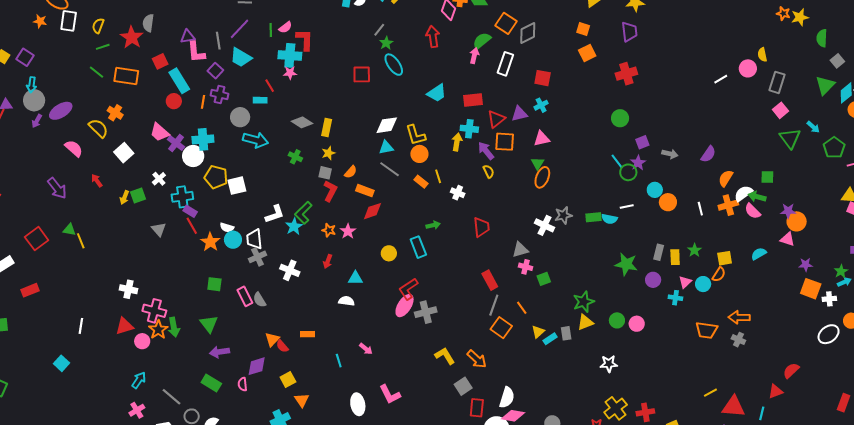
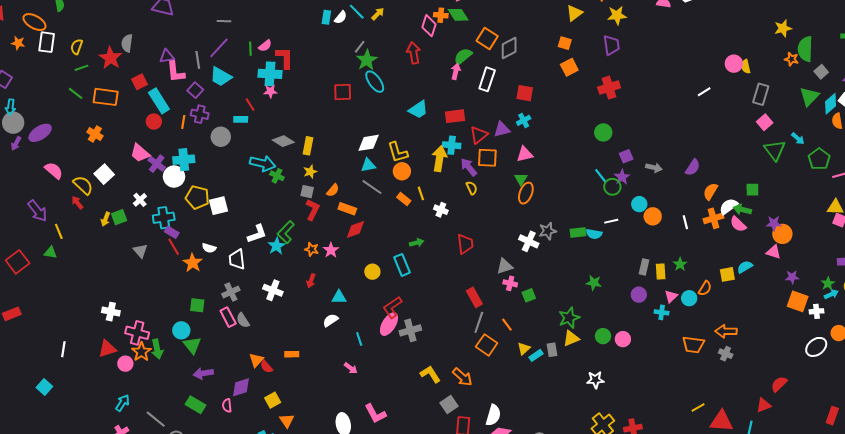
orange star: (783, 14) -> (792, 59), moved
green semicircle: (822, 38) -> (805, 49), size x1.4
green star: (386, 43) -> (367, 60), size x1.5
pink circle: (748, 68) -> (734, 64), moved
yellow semicircle: (98, 128) -> (83, 185), moved
cyan arrow: (256, 140) -> (263, 163), moved
yellow arrow: (457, 142) -> (439, 159), size x1.4
cyan circle: (233, 240) -> (181, 330), moved
yellow line: (81, 241) -> (59, 231), moved
gray cross: (258, 257) -> (231, 292), moved
yellow square: (725, 258) -> (727, 274), moved
green star: (626, 264) -> (594, 283), moved, size x0.7
white semicircle: (346, 301) -> (330, 320), turned -42
cyan line: (339, 361) -> (359, 339), moved

